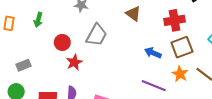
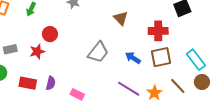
gray trapezoid: (97, 35) -> (98, 52), moved
red star: (74, 62) -> (37, 51), moved
orange star: (180, 74) -> (154, 93), moved

